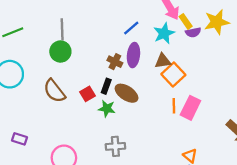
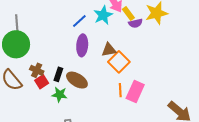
cyan star: (164, 33) -> (103, 15), moved
green circle: (60, 52) -> (16, 44), size x1.4
brown cross: (115, 62) -> (37, 70), moved

